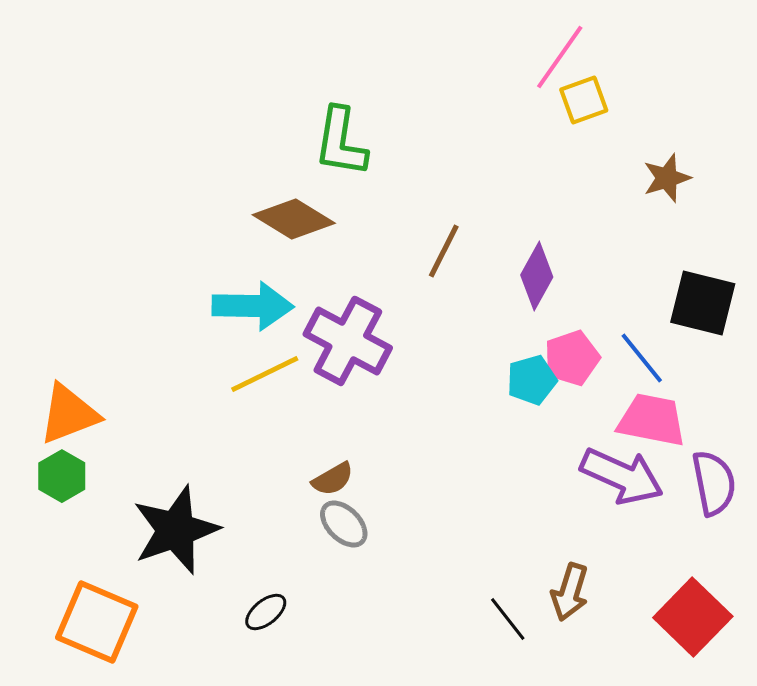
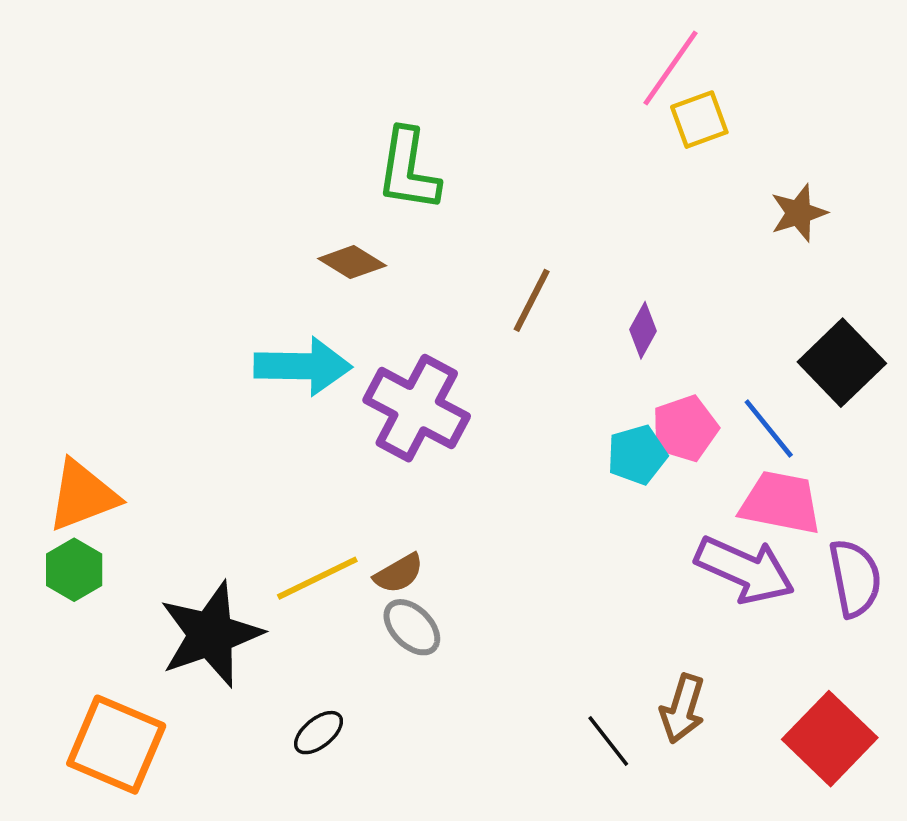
brown diamond: (294, 219) -> (352, 262), size x0.7
purple diamond: (537, 276) -> (643, 330), size x0.7
black square: (703, 303) -> (842, 363), turned 32
yellow line: (265, 374) -> (317, 578), moved

